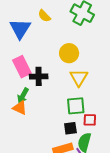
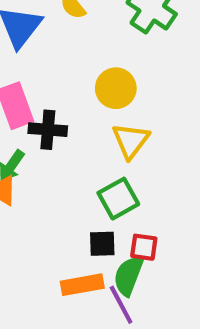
green square: (76, 106) -> (118, 199), turned -30
red square: (90, 120) -> (144, 247), moved

